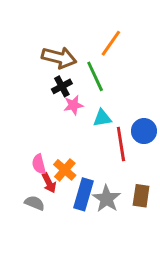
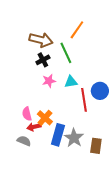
pink star: (73, 105) -> (49, 81), moved
red arrow: (49, 183) -> (34, 127), turned 104
brown rectangle: (141, 196) -> (96, 146), moved

